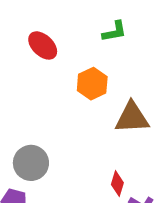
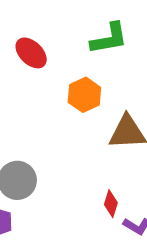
green L-shape: (114, 32) -> (109, 38), size x1.4

